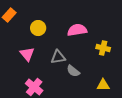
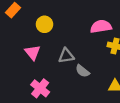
pink semicircle: (77, 30) -> (101, 26), moved

